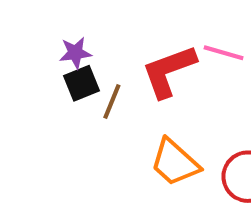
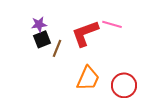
orange trapezoid: (175, 162) -> (88, 78), turned -108

